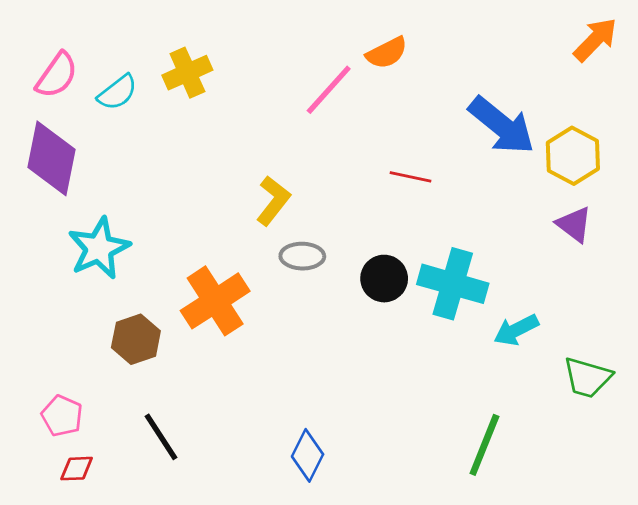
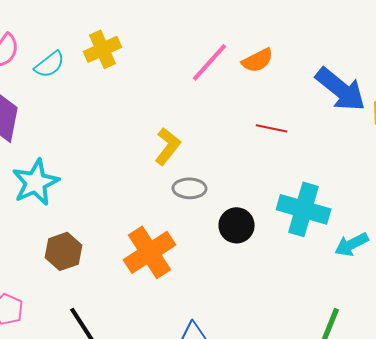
orange semicircle: (387, 53) -> (258, 60), moved
black circle: (384, 279) -> (237, 225), moved
orange cross: (215, 301) -> (150, 252), moved

